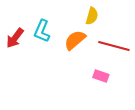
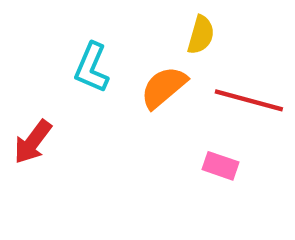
red arrow: (15, 38) -> (33, 142), moved

